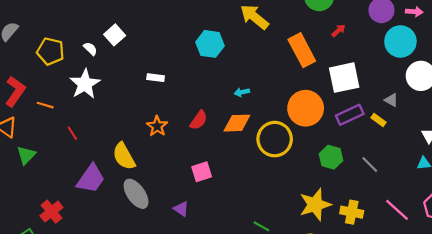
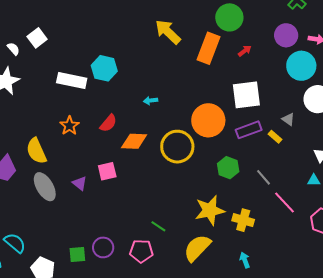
cyan hexagon: (210, 44) -> (104, 68), moved
orange rectangle: (302, 50) -> (209, 48), moved, turned 44
white rectangle: (156, 78) -> (72, 81), size x1.8
orange diamond: (237, 123) -> (134, 141), moved
purple triangle: (181, 209) -> (80, 183), moved
pink line: (397, 210) -> (285, 202), moved

